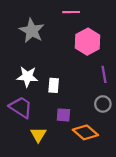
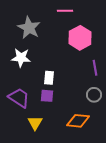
white star: (27, 77) -> (21, 58), moved
purple square: (63, 115) -> (47, 96), moved
orange diamond: (85, 132) -> (78, 121), turned -35

